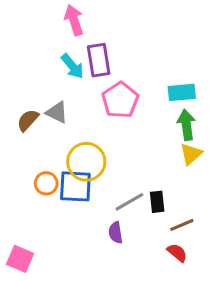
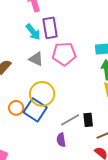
pink pentagon: (120, 100) -> (64, 54), turned 30
gray triangle: (57, 112) -> (36, 59), moved
blue square: (75, 186) -> (35, 110), turned 30

